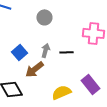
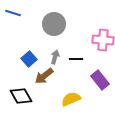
gray circle: (44, 17) -> (54, 24), size x1.5
purple rectangle: (90, 84) -> (100, 80), moved

